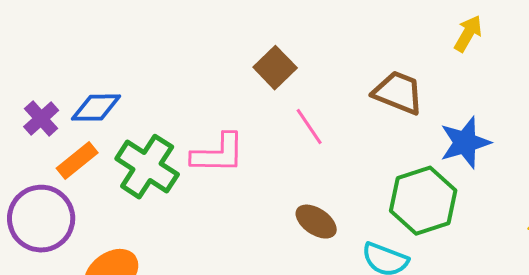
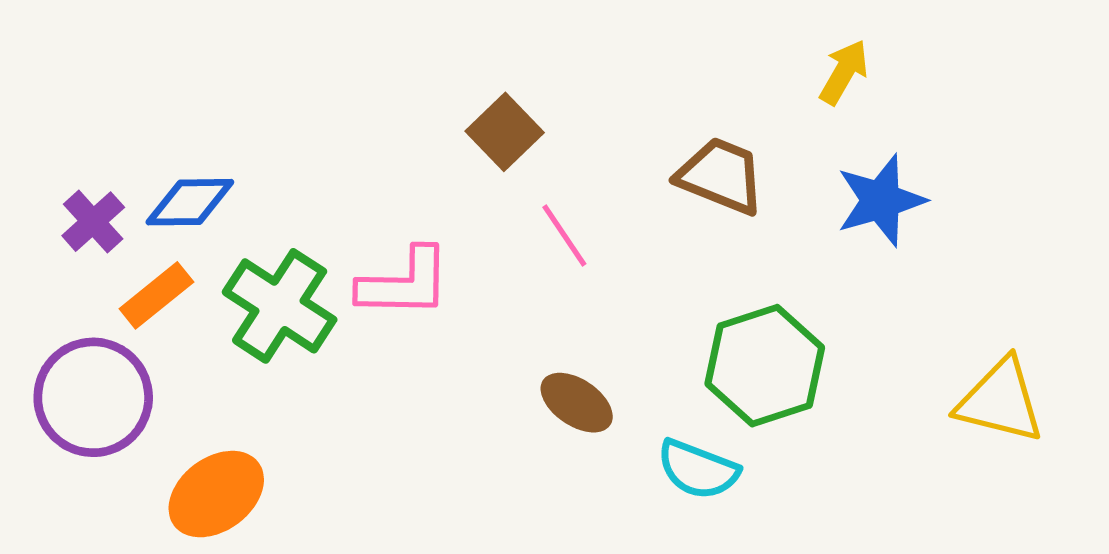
blue star: (465, 143) -> (881, 200), moved

